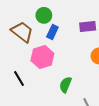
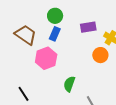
green circle: (44, 15) -> (55, 16), moved
black line: (19, 79) -> (24, 94), moved

